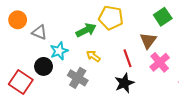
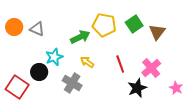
green square: (163, 17) -> (134, 24), moved
gray triangle: (39, 32) -> (37, 29), moved
brown triangle: (148, 41) -> (157, 32), moved
black star: (124, 83) -> (137, 88), moved

